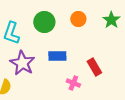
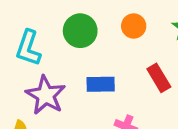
red rectangle: (94, 67) -> (159, 78), moved

